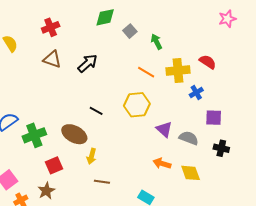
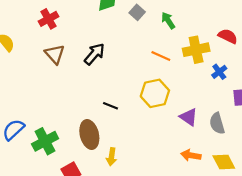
brown triangle: (52, 59) -> (55, 54), turned 36
brown ellipse: (74, 134) -> (89, 135), turned 55
gray semicircle: (189, 138) -> (217, 123), turned -120

